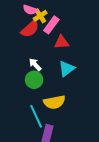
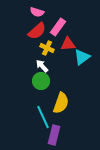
yellow cross: (40, 16) -> (47, 48), moved, turned -32
cyan triangle: (67, 69) -> (82, 57), moved
yellow semicircle: (54, 102) -> (61, 103), turned -60

